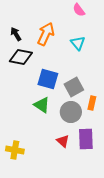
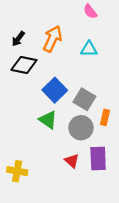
black arrow: (16, 34) -> (18, 39), turned -112
cyan triangle: (78, 43) -> (89, 49), turned -49
blue square: (48, 79) -> (55, 90), turned 30
gray square: (74, 87) -> (84, 99), turned -30

